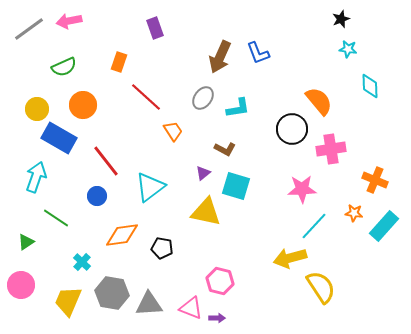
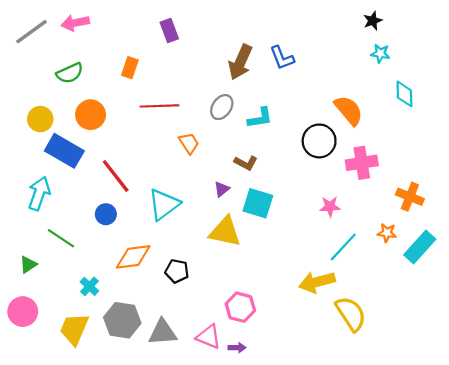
red line: (146, 97) -> (159, 106), turned -44
pink star: (302, 189) -> (330, 207), size x0.7

